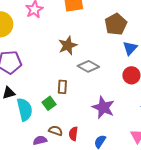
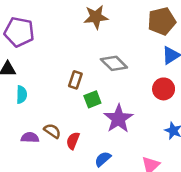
brown star: (68, 45) -> (96, 17), moved
green square: (49, 103) -> (92, 99), moved
cyan semicircle: (25, 109) -> (22, 95), size x0.6

